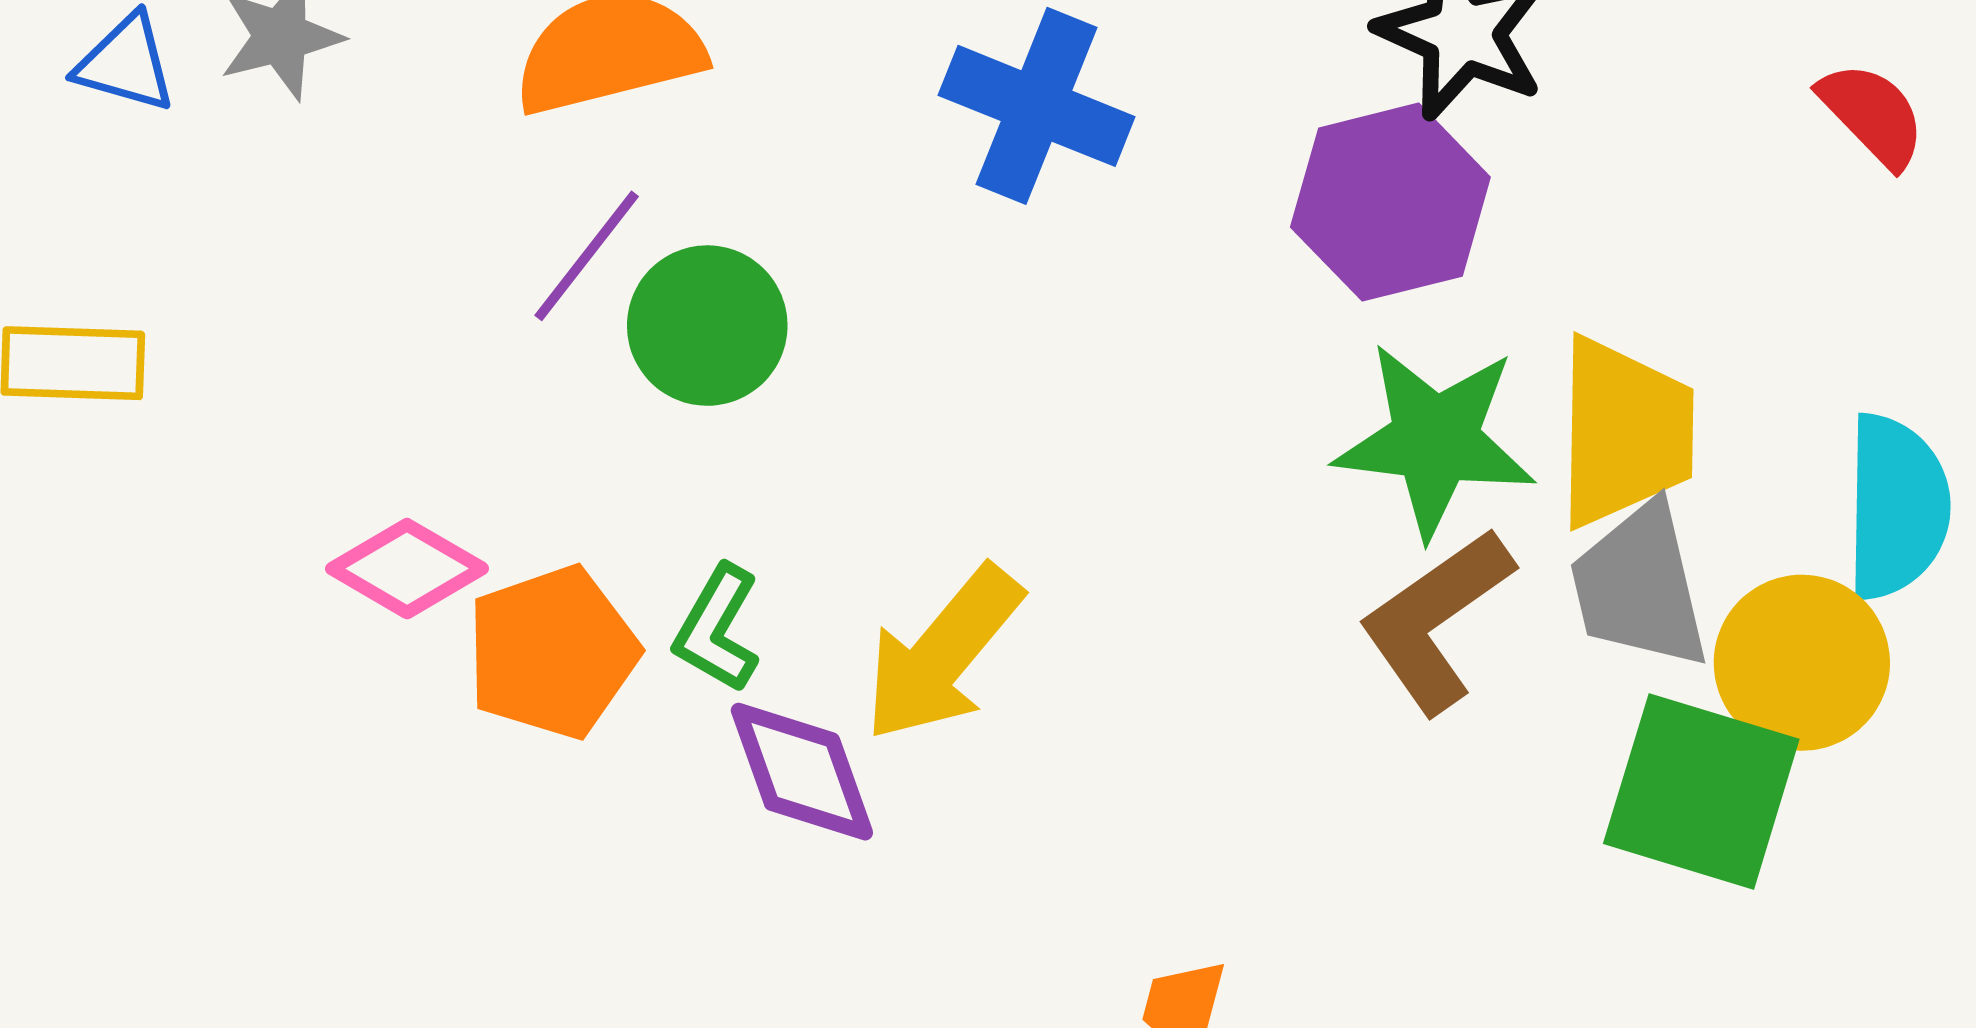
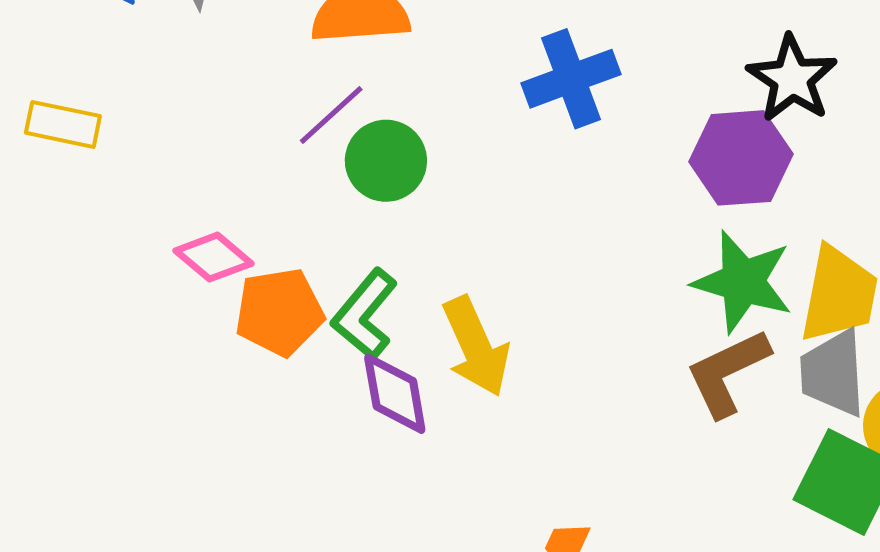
blue cross: (1037, 106) -> (571, 79), turned 38
green L-shape: (717, 629) -> (365, 314), size x1.4
yellow arrow: (942, 654) -> (476, 347), turned -74

